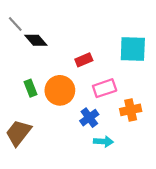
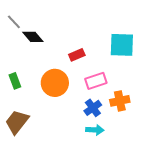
green rectangle: (30, 88) -> (15, 81), moved
blue cross: (89, 118) -> (93, 108), moved

